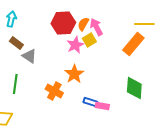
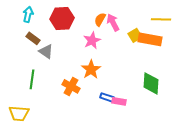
red hexagon: (63, 23) -> (62, 18), moved
yellow square: (89, 40) -> (135, 35), moved
orange rectangle: (133, 44) -> (150, 39), turned 60

